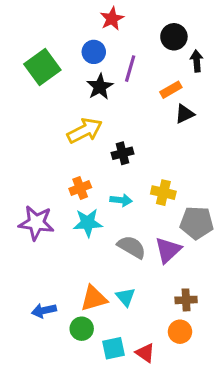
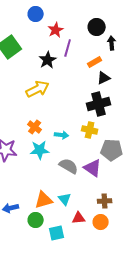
red star: (112, 19) -> (56, 30), moved
blue circle: (94, 52) -> (36, 14), moved
black cross: (123, 153) -> (99, 104), moved, size x1.6
orange cross: (80, 188) -> (35, 127), turned -32
purple triangle: (168, 250) -> (93, 168), turned -42
red triangle: (145, 353) -> (79, 218), moved, turned -40

